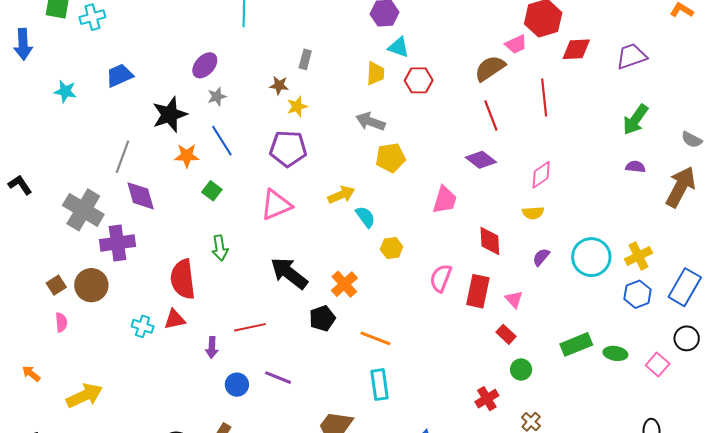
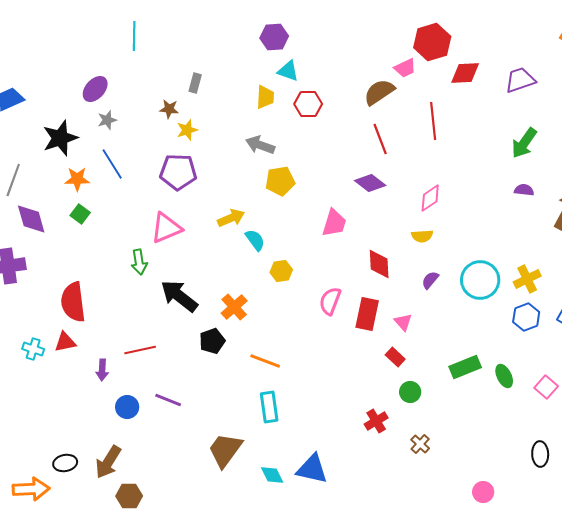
green square: (212, 191) -> (80, 214), moved
green arrow: (220, 248) -> (139, 262), moved
green ellipse: (615, 353) -> (504, 376), turned 55

